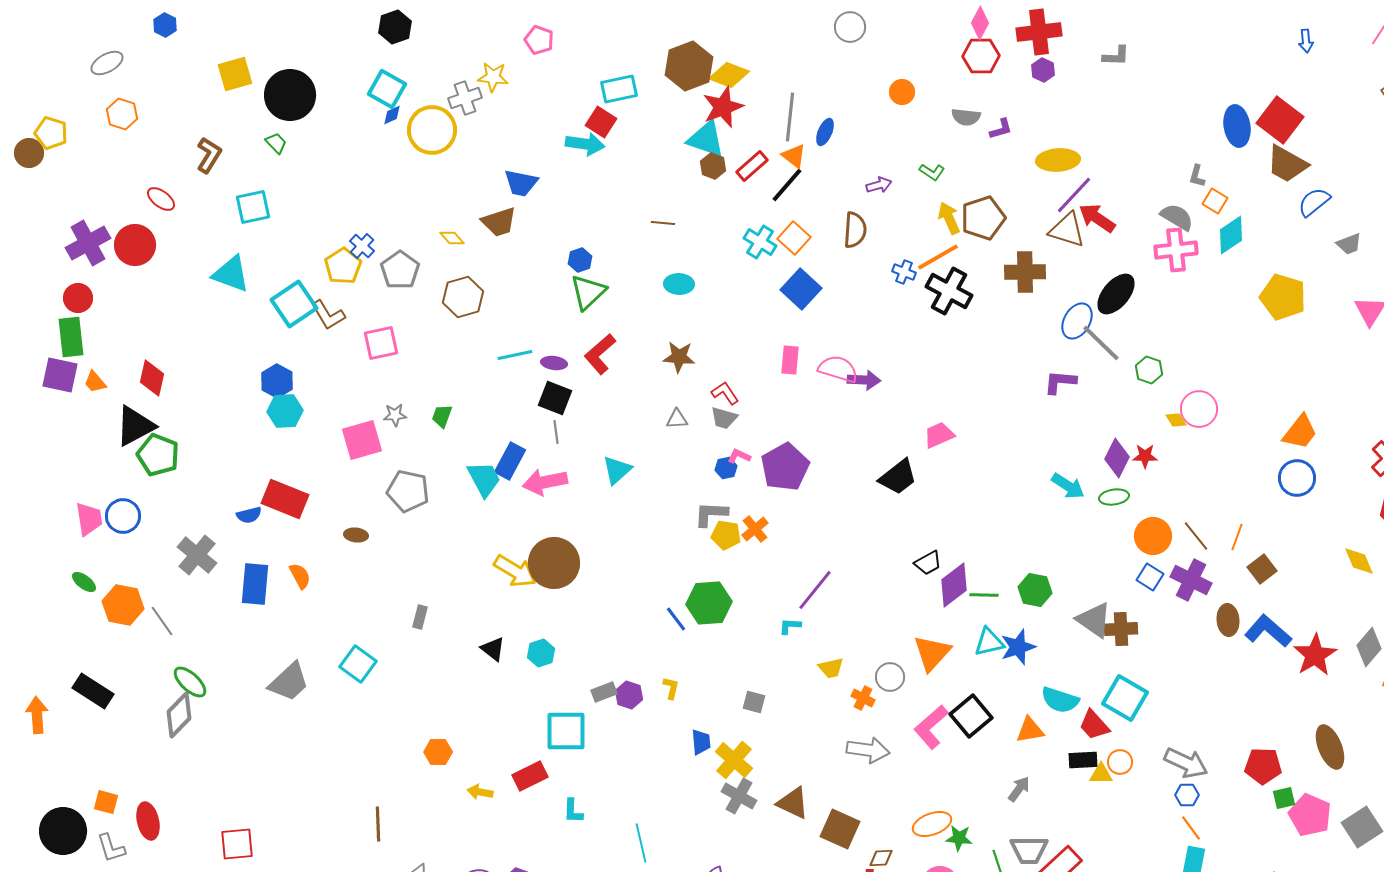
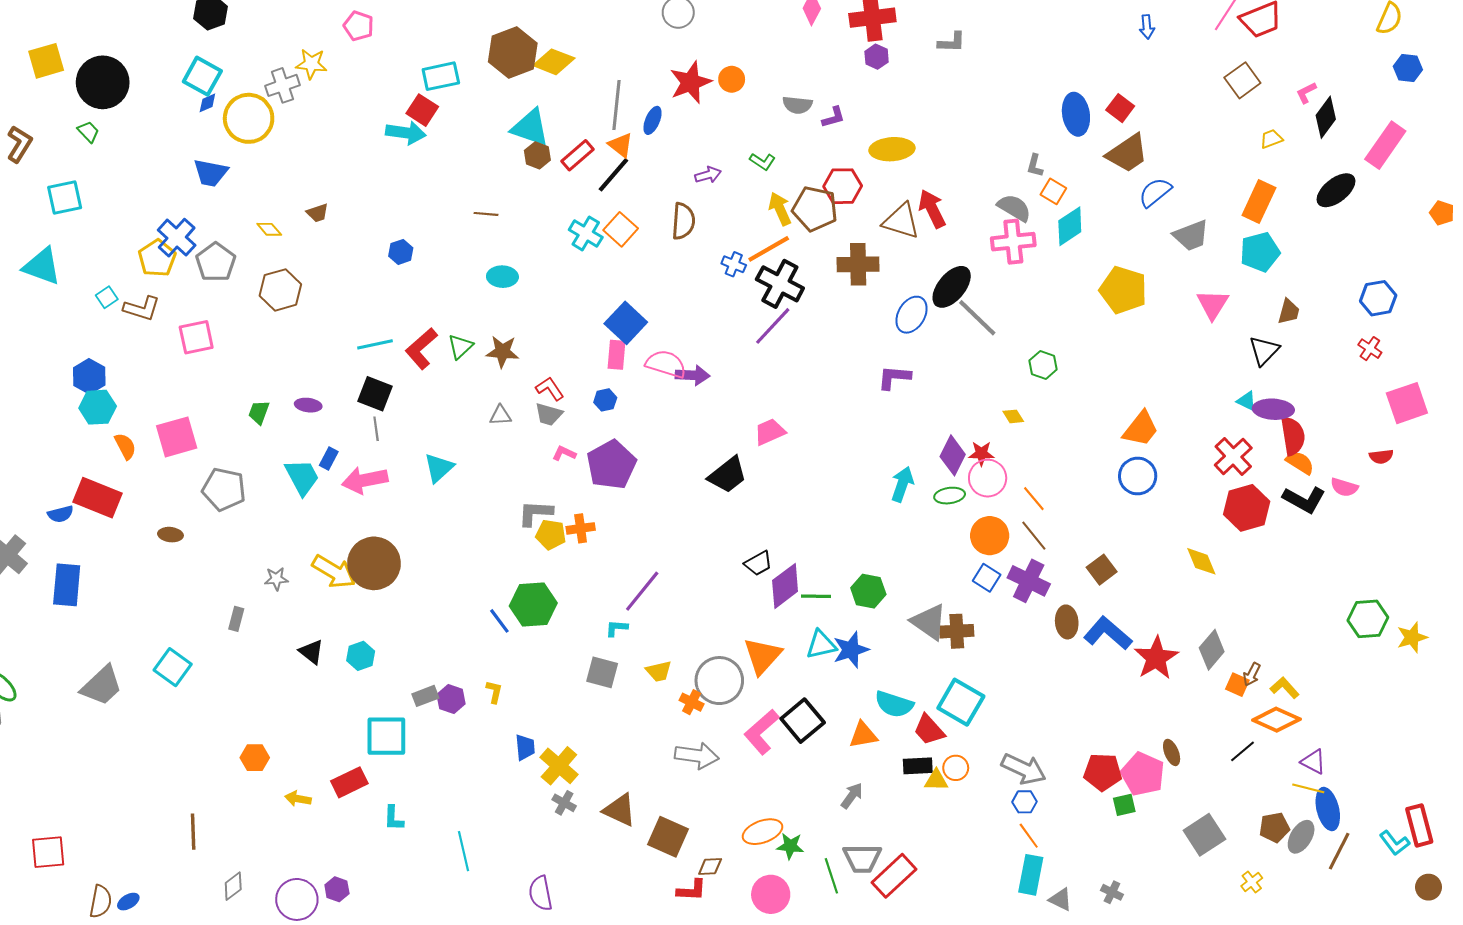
red hexagon: (981, 56) -> (843, 186), moved
red star: (723, 107) -> (691, 82), moved
red square: (1280, 120) -> (1120, 108), size x0.6
brown trapezoid: (1287, 164) -> (1127, 153), turned -63
blue trapezoid: (521, 183) -> (211, 173), moved
purple line: (1074, 195) -> (773, 326), moved
brown pentagon: (983, 218) -> (815, 209), turned 30
red arrow: (1097, 218) -> (932, 209), turned 30
brown trapezoid: (499, 222) -> (317, 213), size x0.6
gray trapezoid: (1349, 244) -> (1191, 236), size x1.4
blue cross: (362, 246) -> (177, 238), size x1.5
blue square: (801, 289) -> (626, 323), moved
green triangle: (588, 292) -> (460, 347), moved, size x0.7
cyan square: (294, 304) -> (107, 297), size x0.5
brown L-shape: (328, 315) -> (142, 308), turned -42
gray line: (1101, 343) -> (977, 318), moved
cyan line: (515, 355) -> (375, 344), moved
purple ellipse: (554, 363) -> (308, 405), moved
green hexagon: (1149, 370) -> (1043, 365), moved
pink circle: (1199, 409) -> (988, 478), moved
gray star: (395, 415) -> (276, 579), moved
blue rectangle: (510, 461) -> (329, 459), size x0.6
blue hexagon: (726, 468) -> (605, 400), moved
cyan arrow: (1068, 486) -> (902, 484), turned -104
orange cross: (755, 529) -> (581, 528), turned 32
orange line: (1237, 537) -> (1034, 499), moved, turned -60
orange semicircle: (300, 576) -> (125, 446), moved
gray circle: (890, 677) -> (719, 681), size x1.6
gray square: (754, 702) -> (602, 672), moved, size x1.4
brown ellipse: (1330, 747) -> (1172, 752), size x0.6
gray cross: (739, 796) -> (564, 803), size x0.7
pink pentagon: (1310, 815) -> (1143, 774), moved

